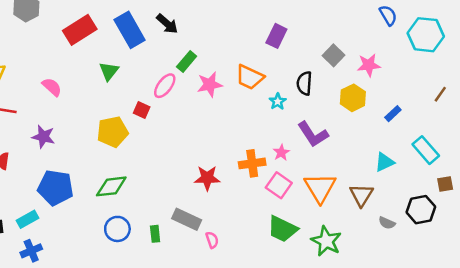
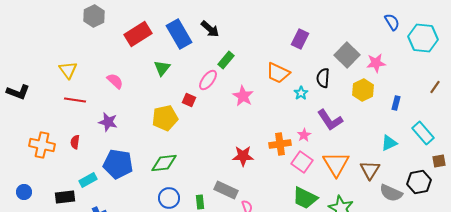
gray square: (333, 55) -> (347, 55), size x1.4
pink star: (210, 84) -> (243, 96), moved, turned -30
blue rectangle: (393, 114) -> (396, 103), turned -32
cyan rectangle: (28, 219) -> (88, 180), moved
gray semicircle: (387, 223) -> (391, 193), size x1.6

